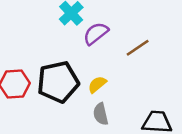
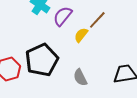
yellow semicircle: (97, 84) -> (81, 35), moved

